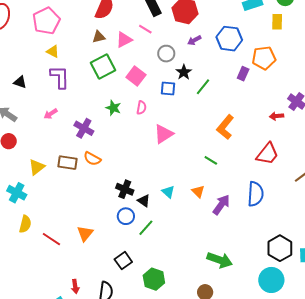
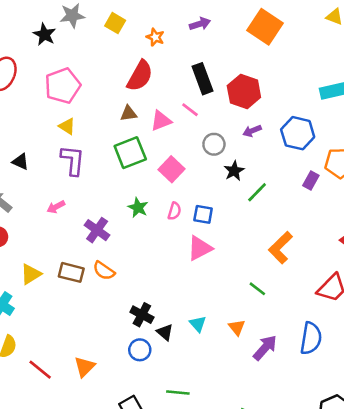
blue square: (168, 89) -> (203, 214), moved
green line: (146, 228) -> (178, 393), moved, turned 48

